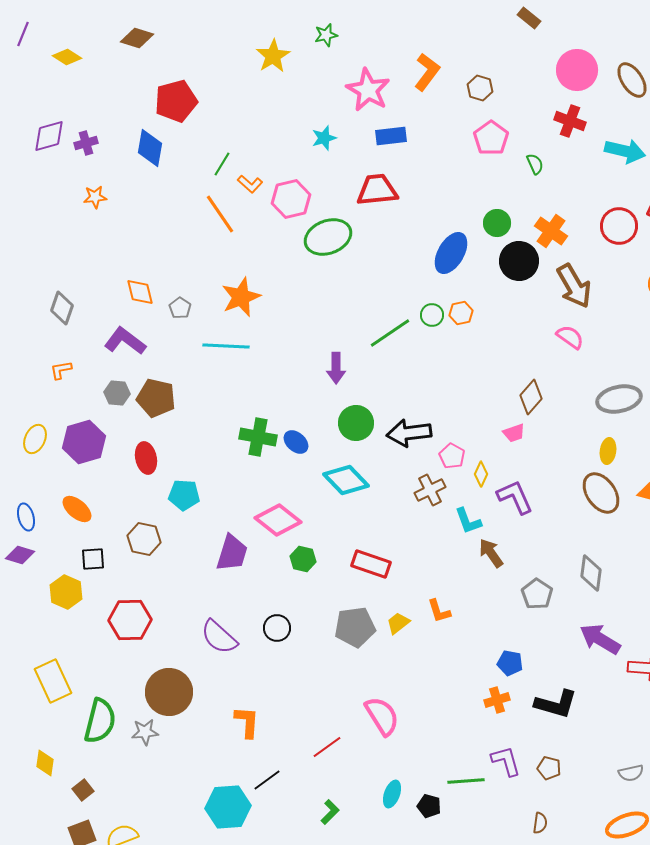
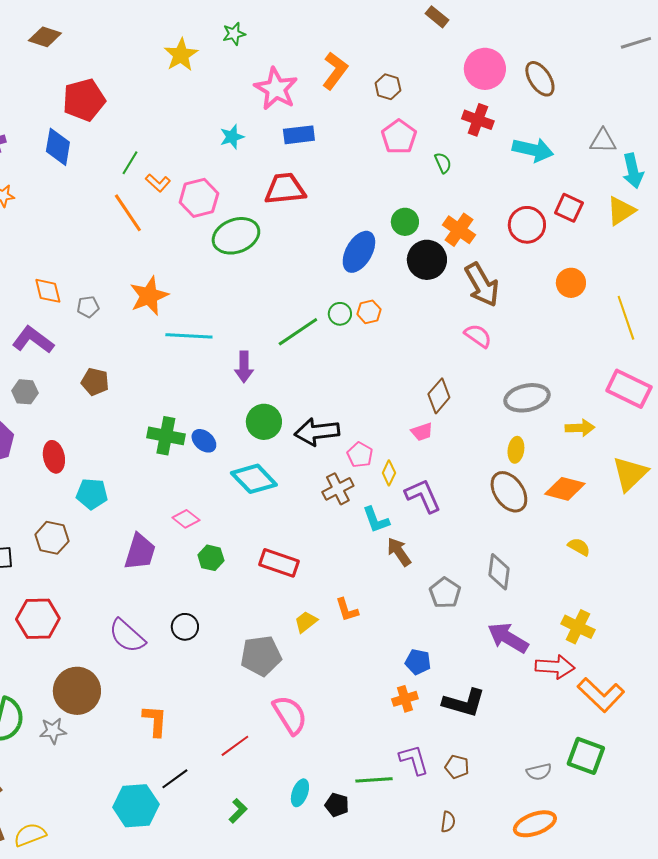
gray pentagon: (180, 308) -> (88, 307), turned 30
cyan line: (226, 346) -> (189, 336), moved
brown pentagon: (156, 398) -> (95, 382), moved, size x0.7
pink diamond: (278, 520) -> (186, 519), size x0.6
gray pentagon: (355, 627) -> (261, 656), moved

